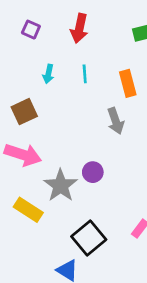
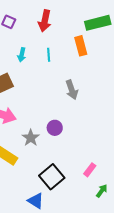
orange rectangle: (128, 83) -> (81, 46), moved
gray star: (61, 186) -> (31, 138), size x0.7

